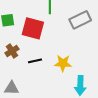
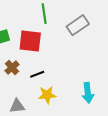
yellow star: (63, 63) -> (47, 95), moved

